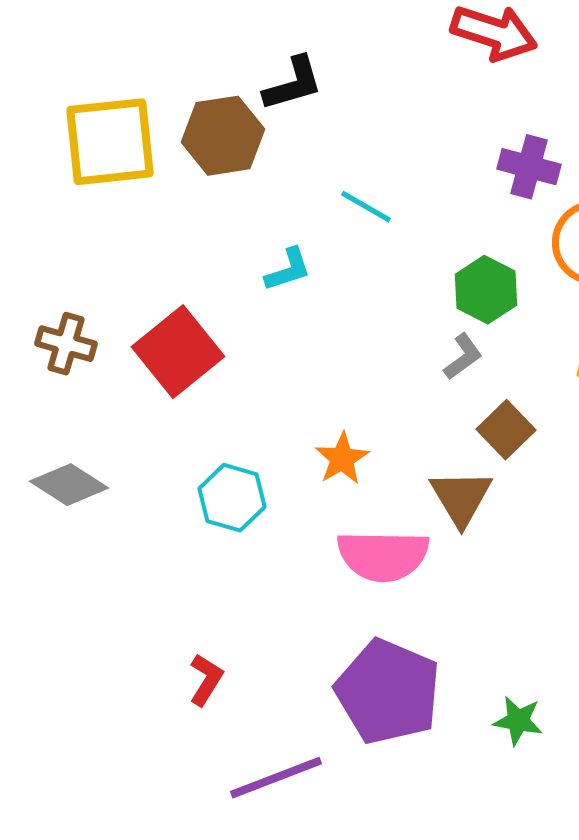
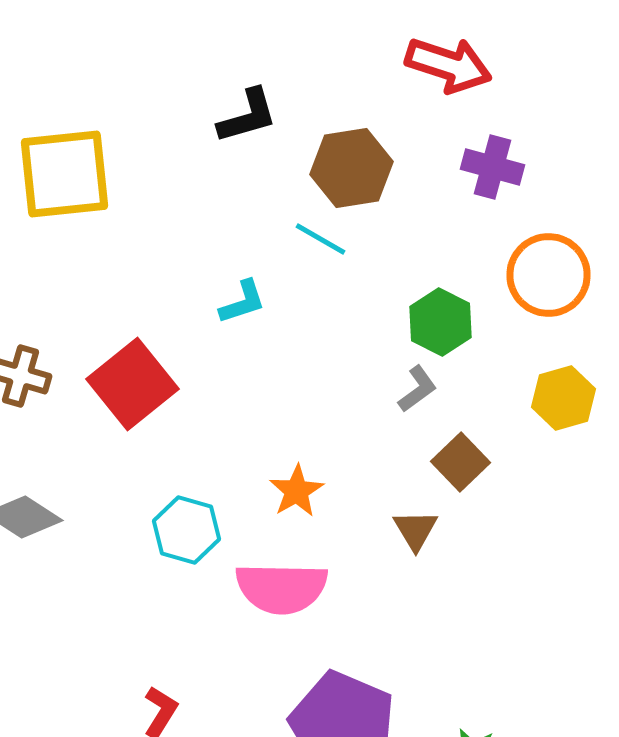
brown hexagon: (223, 136) -> (352, 168), moved
purple cross: (529, 167) -> (492, 167), moved
brown triangle: (461, 498) -> (416, 530), size x0.7
pink semicircle: (383, 556) -> (282, 588), moved

